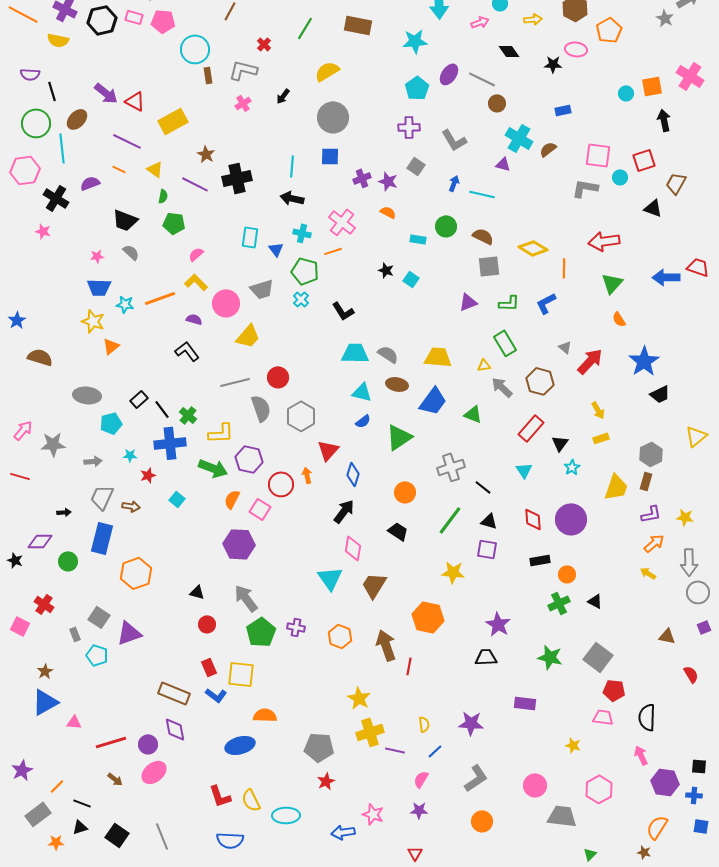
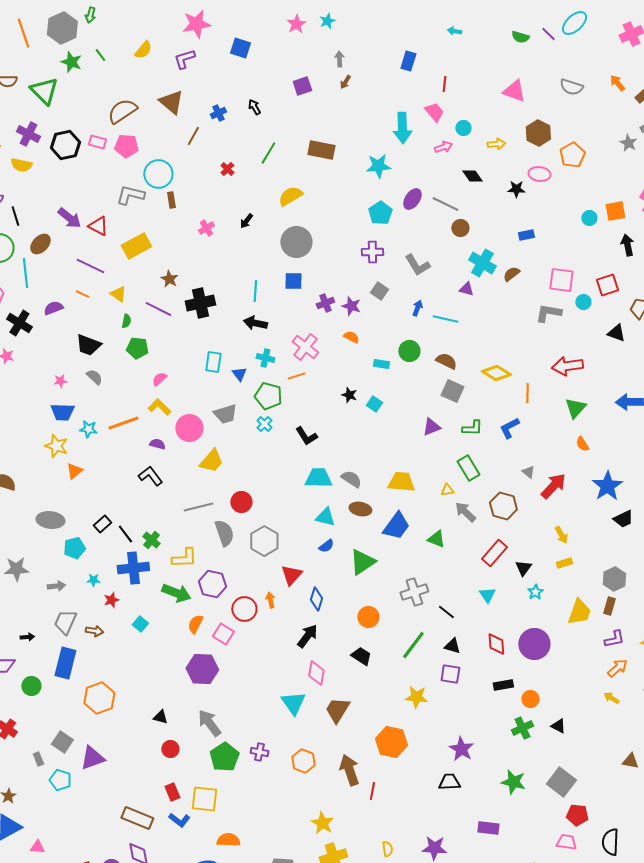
gray L-shape: (243, 70) -> (130, 195), moved
gray square: (489, 266) -> (452, 391), turned 30

